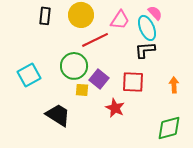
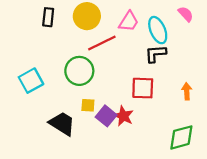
pink semicircle: (155, 13) -> (186, 14), moved
purple square: (99, 79) -> (106, 116), moved
yellow square: (82, 90) -> (88, 105), moved

